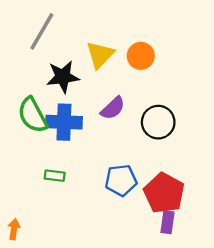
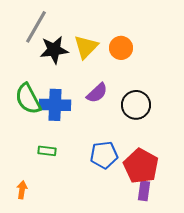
black star: (63, 77) -> (54, 50), moved
orange arrow: (14, 229) -> (22, 190), moved

